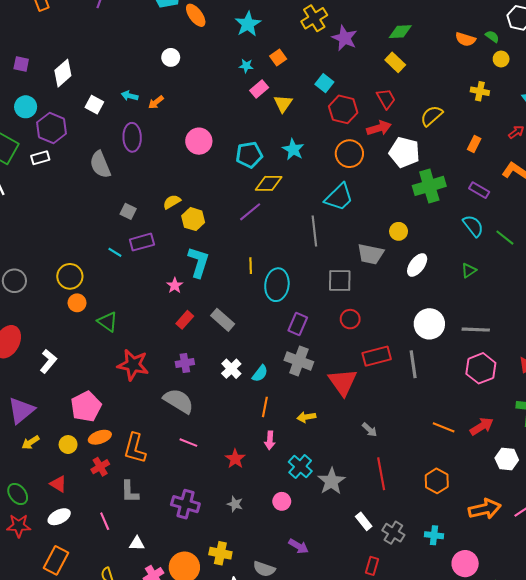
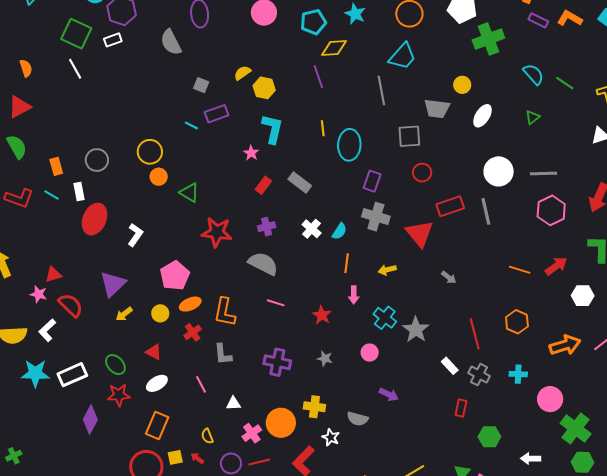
purple rectangle: (479, 190) -> (538, 20), moved
purple line: (250, 212) -> (318, 77), turned -65
red line: (381, 474) -> (475, 334), moved

